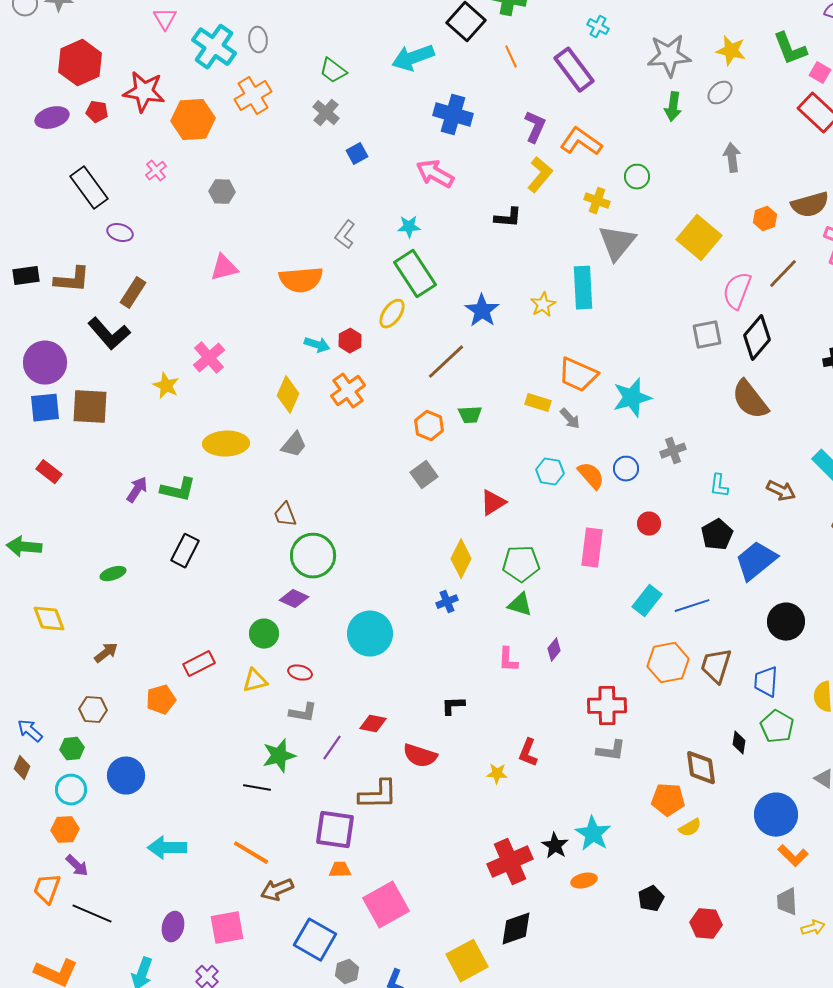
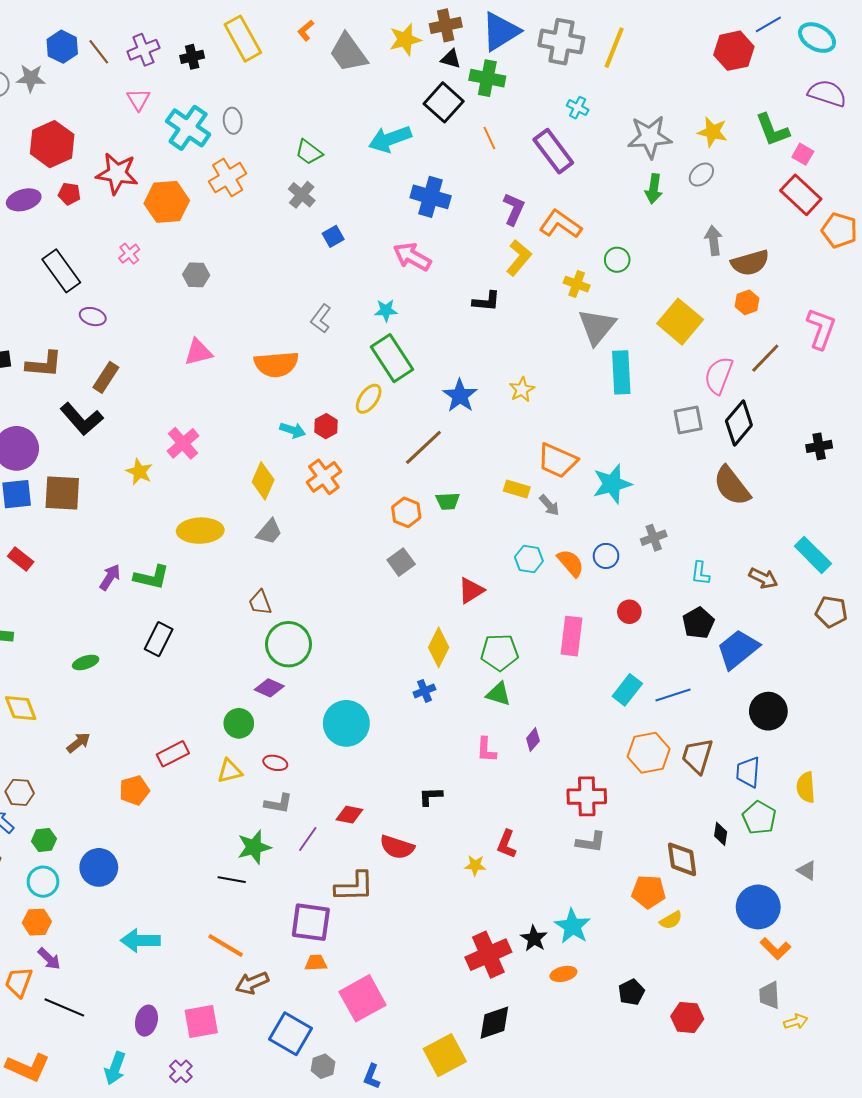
brown semicircle: (810, 205) -> (750, 263), moved
cyan rectangle: (583, 288) -> (621, 372), moved
brown hexagon: (93, 710) -> (20, 792), moved

